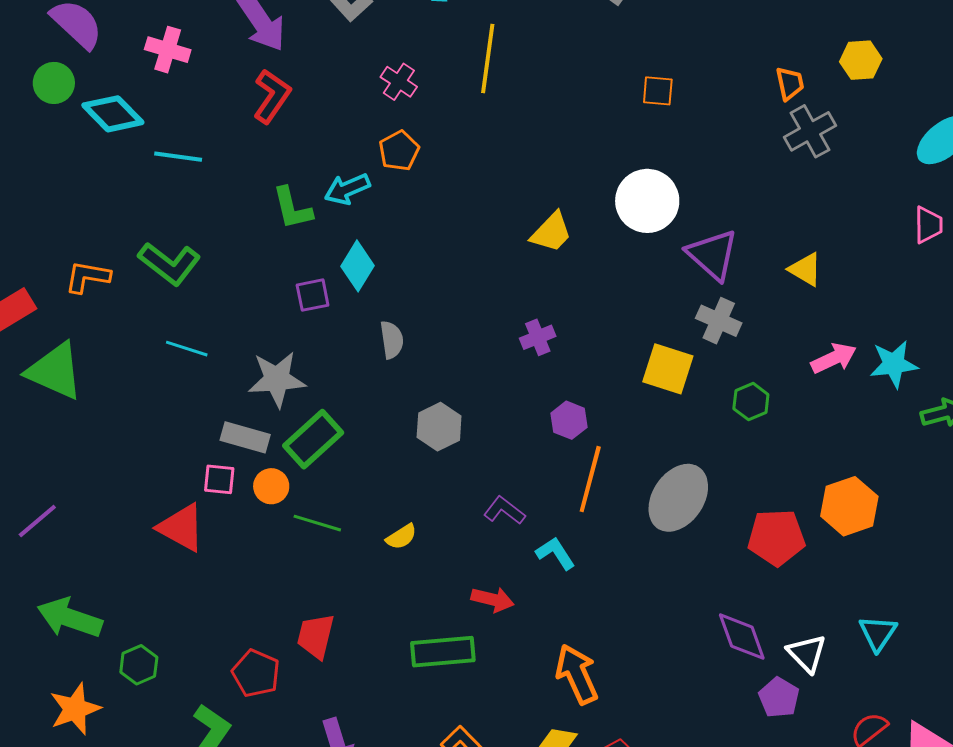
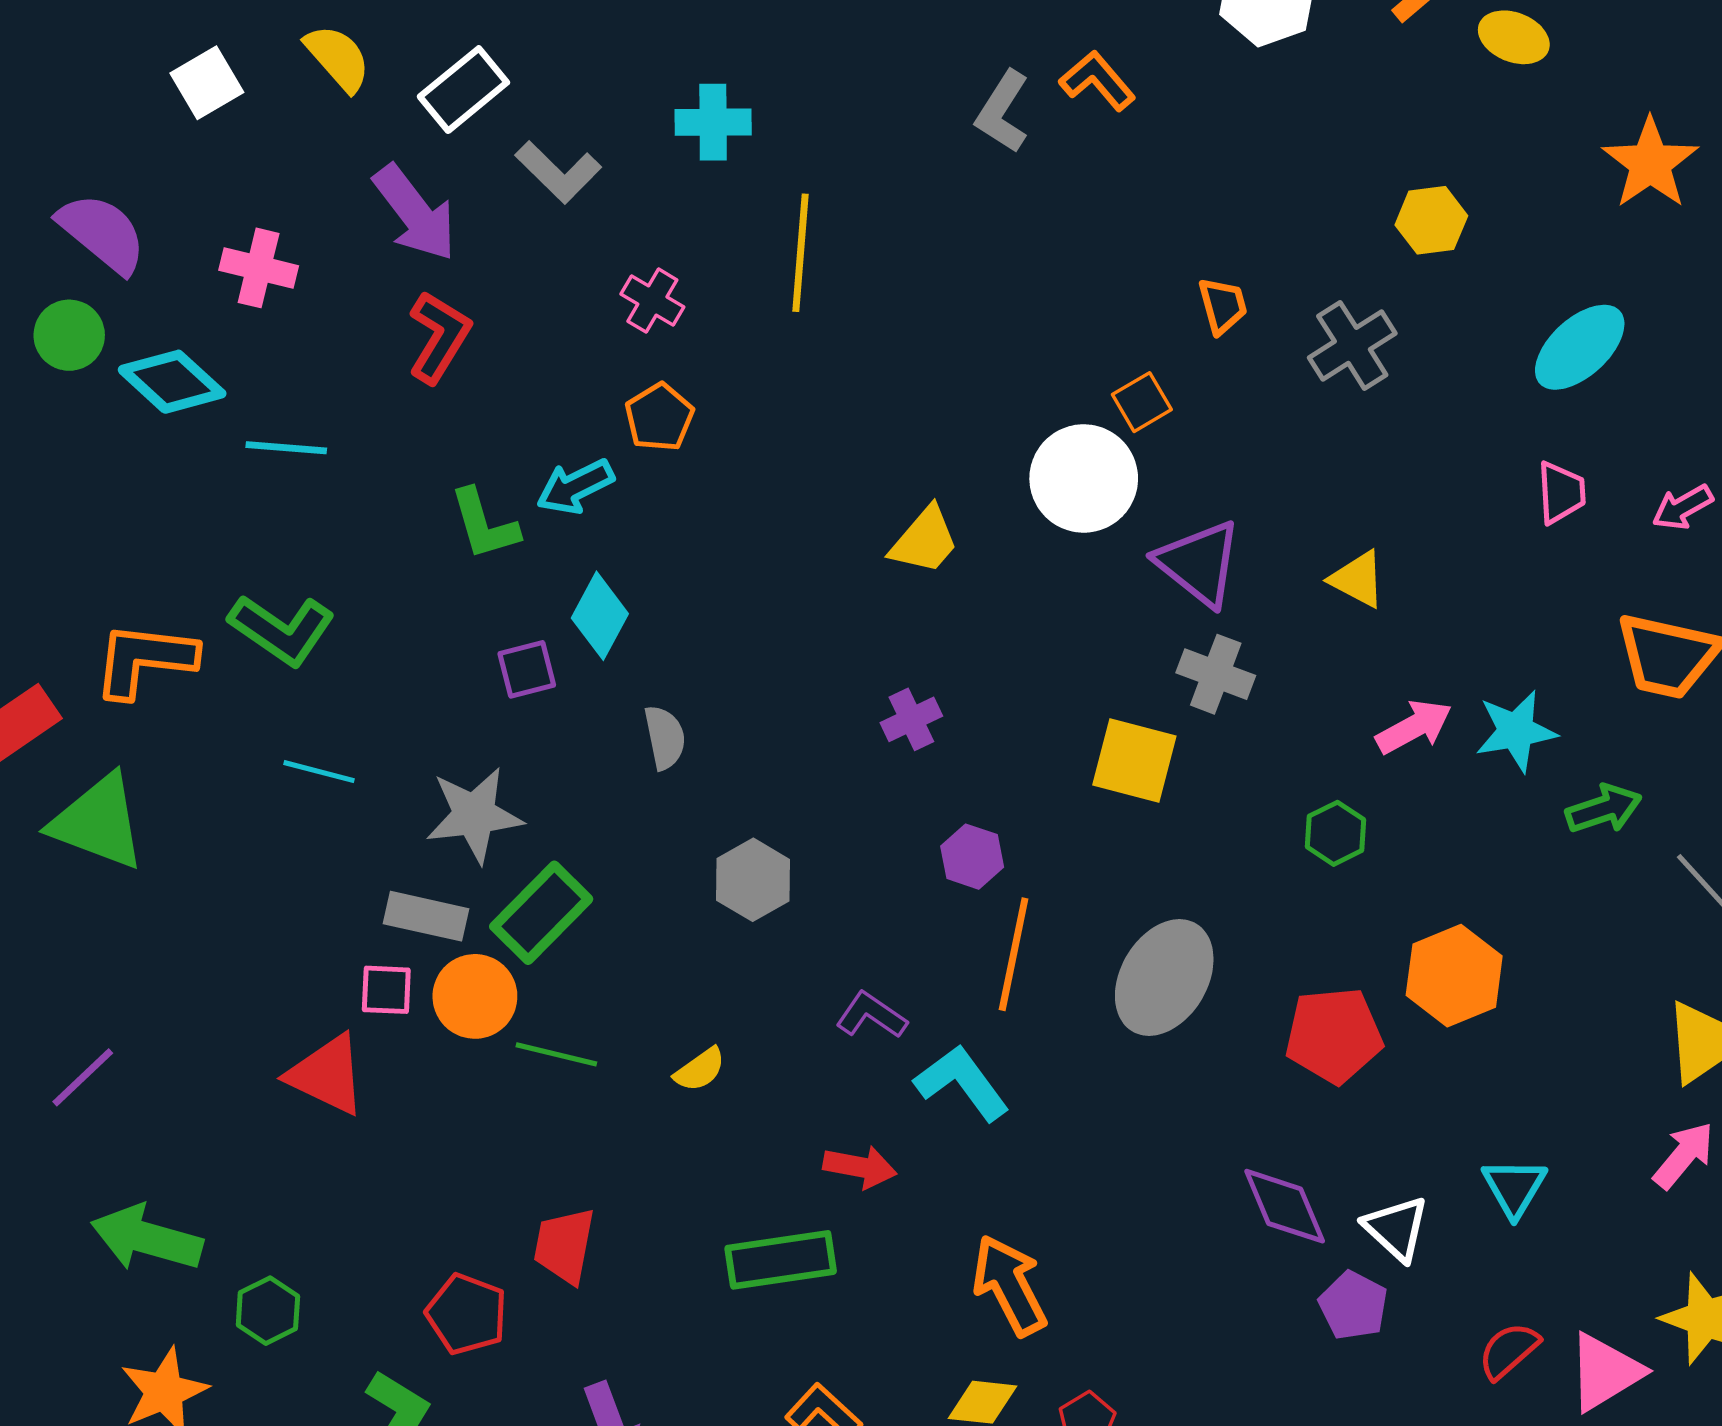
orange trapezoid: (790, 83) -> (1223, 306), moved
orange square: (658, 91) -> (1142, 402), moved, turned -32
orange L-shape: (88, 277) -> (144, 660), size x1.4
green hexagon: (751, 402) -> (1335, 833), moved
orange circle: (271, 486) -> (475, 996), size x1.4
cyan L-shape: (555, 553) -> (962, 1083), size x1.4

